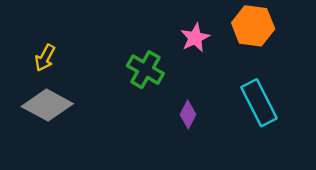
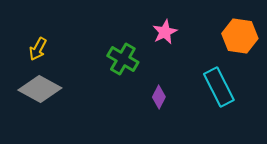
orange hexagon: (253, 26) -> (240, 36), moved

